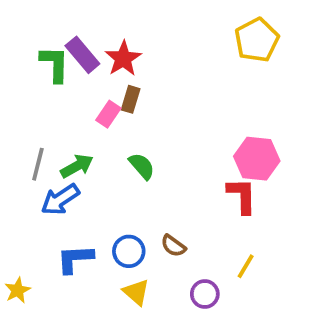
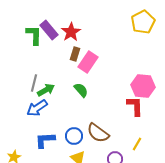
pink rectangle: (108, 114) -> (88, 62), moved, size x1.5
gray line: (38, 164) -> (34, 83), moved
brown semicircle: (173, 246) -> (98, 133), size x1.6

